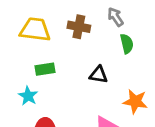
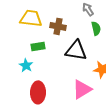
brown cross: (79, 27) -> (58, 26), moved
black triangle: (99, 75) -> (76, 50), size x1.6

